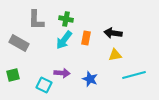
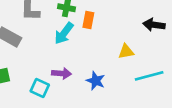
black arrow: (113, 33) -> (154, 25), moved
orange rectangle: (86, 38) -> (88, 20), moved

